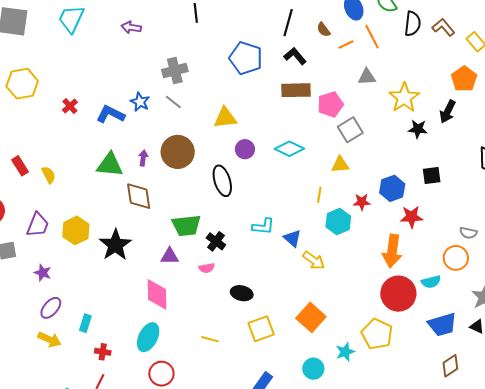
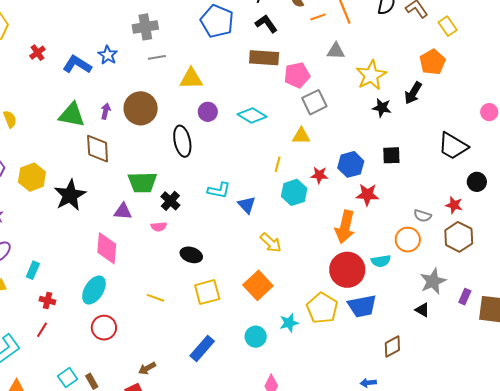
gray line: (173, 102) -> (157, 57), moved, turned -54
yellow arrow: (314, 260) -> (271, 243), moved
blue trapezoid: (442, 325) -> (362, 306), moved

